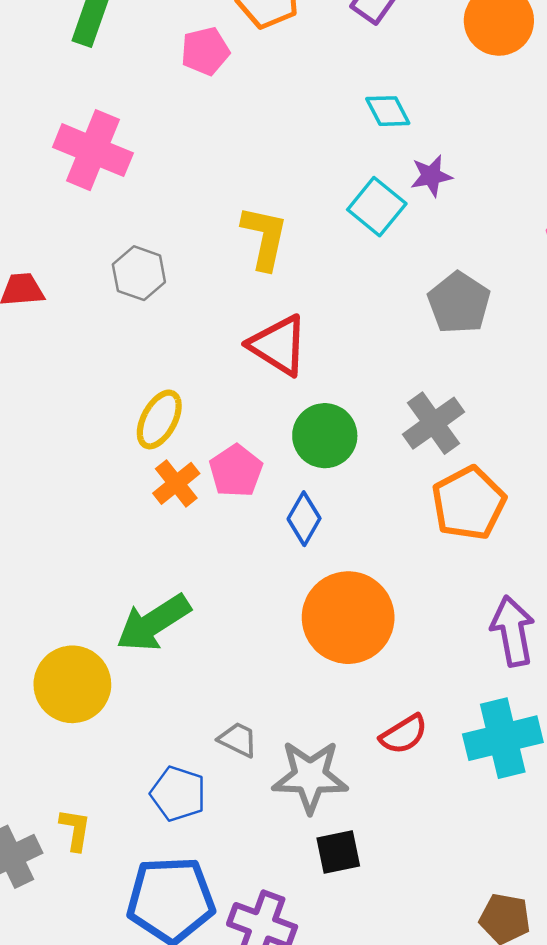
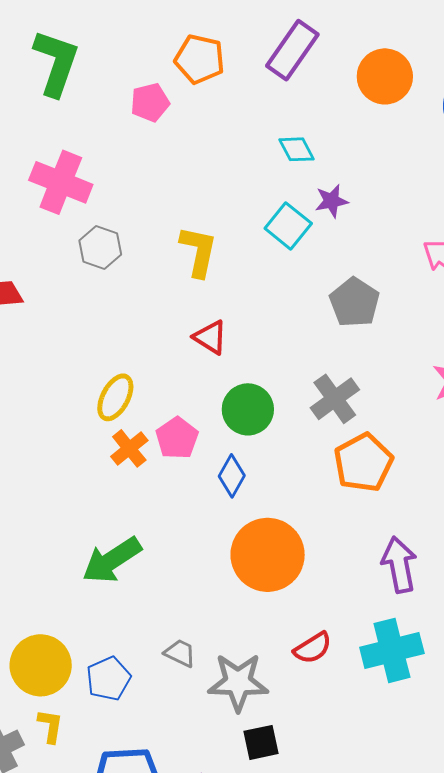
gray hexagon: (139, 273) -> (100, 247), moved
red triangle: (278, 345) -> (210, 337), size x0.7
yellow circle: (72, 684) -> (41, 665), moved
blue pentagon: (178, 794) -> (109, 679), moved, turned 30

